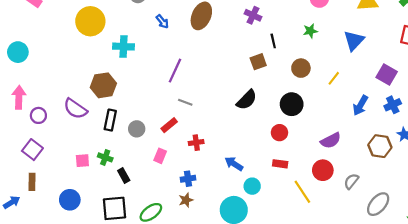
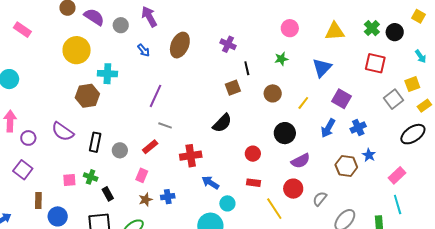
purple square: (387, 74) -> (342, 99), moved
brown hexagon: (103, 85) -> (87, 96), moved
black circle: (292, 104) -> (285, 133), moved
red cross: (196, 143) -> (191, 156), moved, size x1.5
brown rectangle: (32, 182) -> (38, 201), moved
brown star: (186, 200) -> (146, 200), moved

